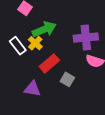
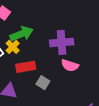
red rectangle: (49, 63) -> (26, 67), turned 30

